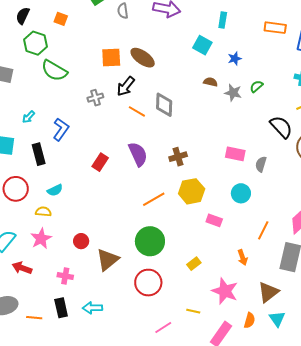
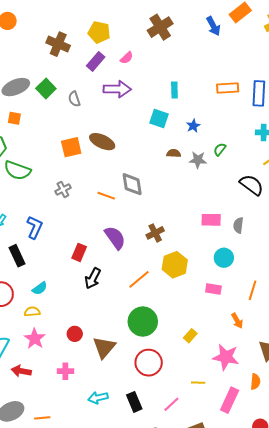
black arrow: (126, 86) -> (93, 278), moved
pink rectangle: (214, 220) -> (213, 289), moved
black rectangle: (61, 308) -> (134, 402), moved

